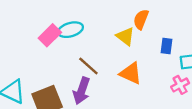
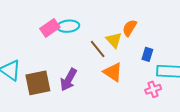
brown line: (88, 66) -> (98, 49), moved

